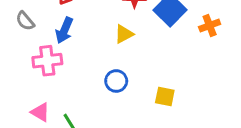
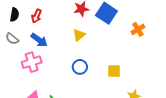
orange cross: (210, 26) -> (138, 29), moved
blue arrow: (64, 30) -> (39, 40), turned -66

